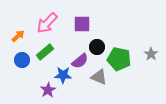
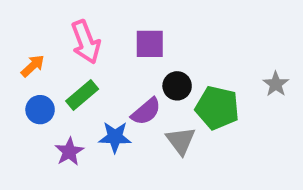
pink arrow: (47, 23) -> (86, 42), turned -65
gray star: (151, 54) -> (276, 84), moved
gray triangle: (99, 77) -> (181, 141), turned 30
purple star: (48, 90) -> (69, 152), moved

